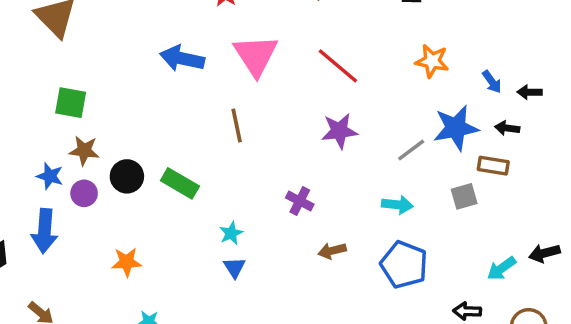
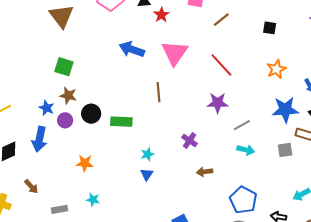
orange star: (432, 61) -> (276, 69), turned 30
gray line: (411, 150) -> (242, 125), moved
green rectangle: (180, 183) -> (121, 122), turned -35
blue pentagon: (404, 265) -> (243, 200), moved

